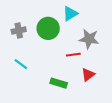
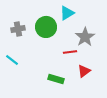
gray star: (89, 39) -> (85, 37), turned 30
cyan line: (21, 64) -> (12, 60), moved

